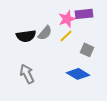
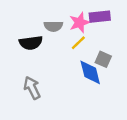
gray semicircle: (45, 33) -> (53, 26), moved, turned 49
blue diamond: (78, 74) -> (90, 72), moved, turned 45

